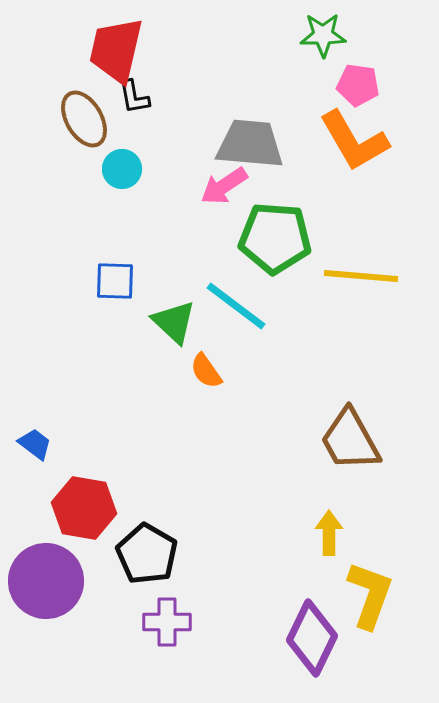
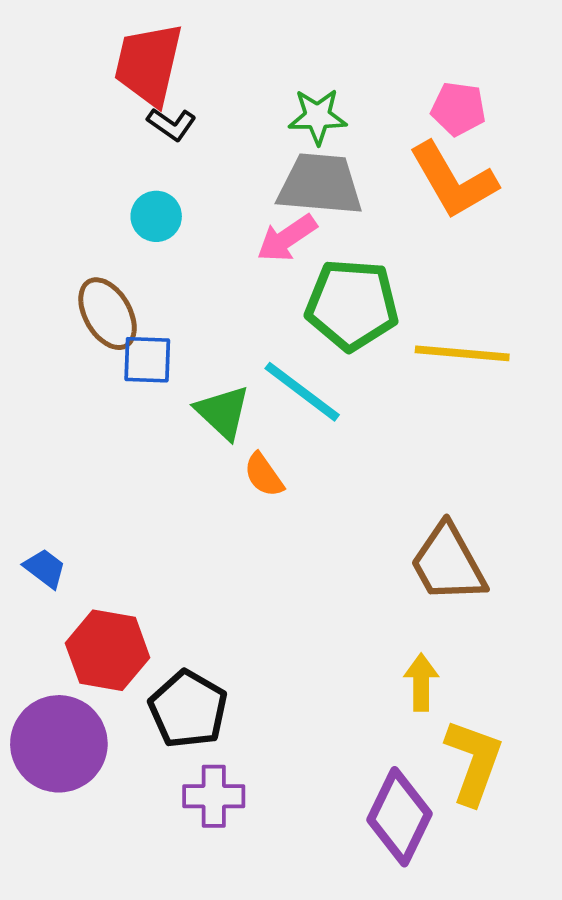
green star: (323, 35) -> (317, 116), moved
black L-shape: (134, 97) -> (172, 124), turned -45
brown ellipse: (84, 119) -> (108, 314), moved

